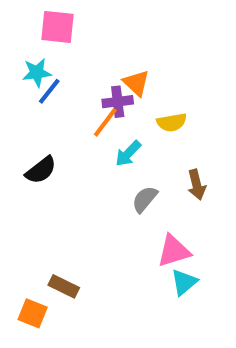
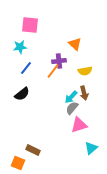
orange triangle: (136, 83) -> (75, 44), moved
blue line: (49, 91) -> (26, 68), moved
cyan arrow: (128, 154) -> (71, 97), moved
brown arrow: (197, 185) -> (84, 93), moved
pink triangle: (174, 251) -> (79, 125), moved

